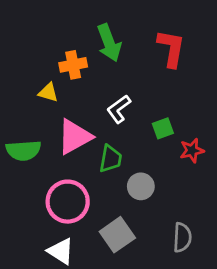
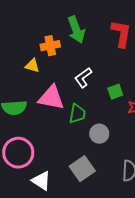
pink triangle: (75, 137) -> (51, 98), turned 40
pink circle: (68, 202) -> (18, 153), moved

